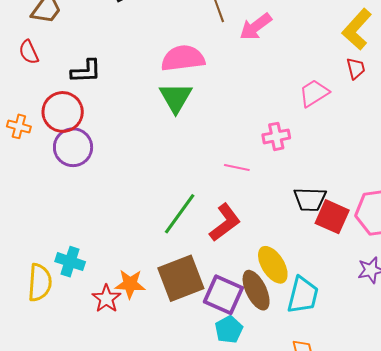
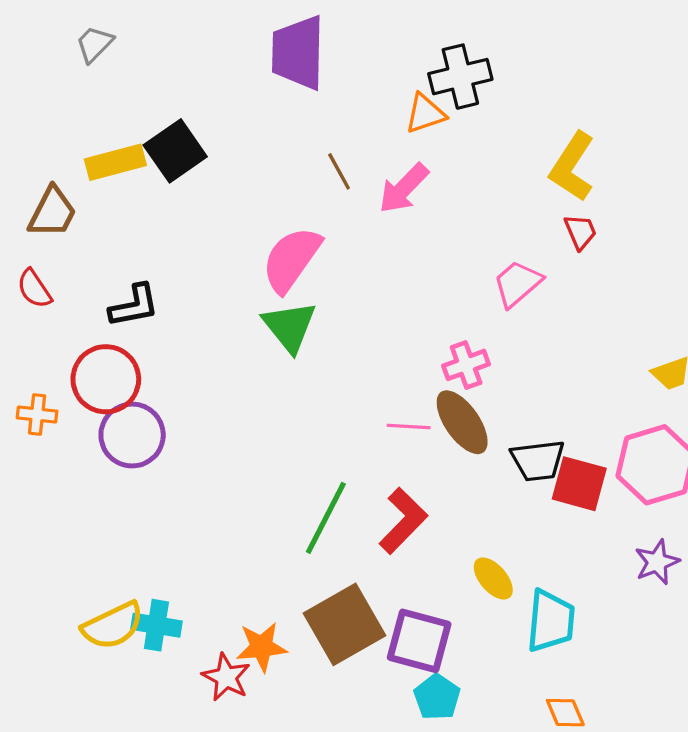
pink semicircle: (183, 58) -> (291, 259), turned -39
yellow ellipse: (273, 265) -> (493, 578), size x0.7
yellow semicircle: (40, 283) -> (113, 626), moved, turned 69
brown ellipse: (256, 290) -> (462, 422), moved

